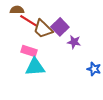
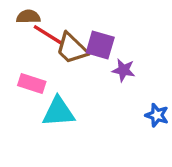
purple square: (60, 27) -> (100, 45), turned -30
pink rectangle: (29, 51) -> (32, 83), moved

